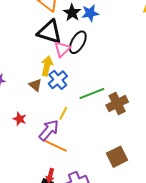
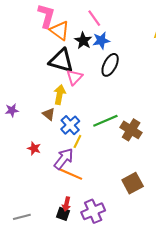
black ellipse: (78, 42) -> (110, 65), moved
blue cross: (58, 80) -> (70, 125), moved
brown cross: (117, 104) -> (131, 130), turned -30

